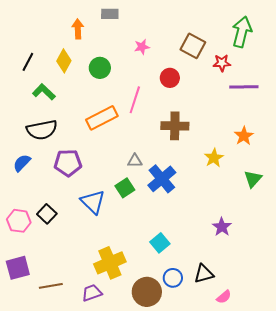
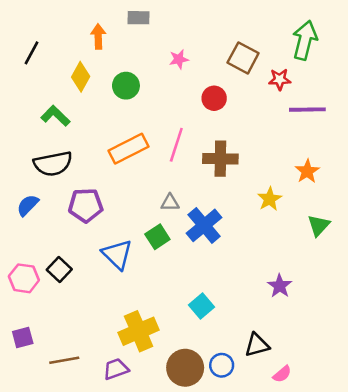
black line: (28, 62) -> (31, 53), moved
pink line: (135, 100) -> (176, 145), moved
purple square: (18, 268) -> (23, 338), size x0.7
blue circle: (173, 278) -> (222, 365), moved

